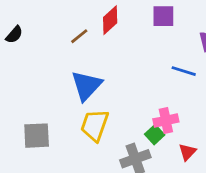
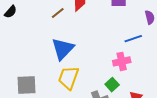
blue line: (184, 71) -> (133, 39), turned -36
pink cross: (166, 120) -> (122, 61), moved

